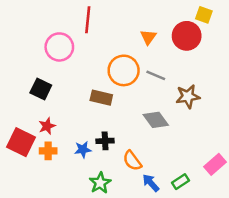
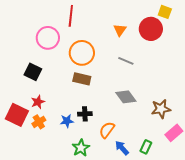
orange circle: (124, 70) -> (82, 53), moved
brown star: (188, 96) -> (161, 109), moved
orange cross: (48, 151) -> (39, 122), turned -32
orange semicircle: (132, 161) -> (107, 130), turned 72
green rectangle: (180, 182) -> (146, 147), turned -32

